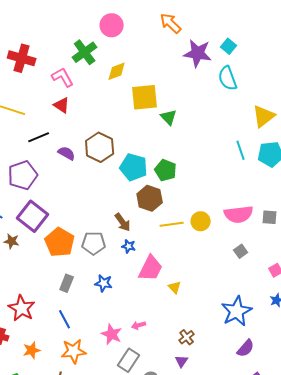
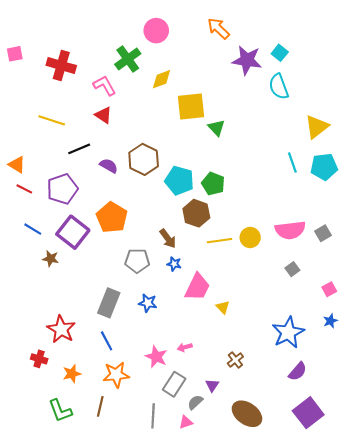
gray square: (270, 217) -> (323, 233), turned -35
orange pentagon: (60, 242) -> (112, 217), moved
gray rectangle: (67, 283) -> (109, 303), size x1.5
purple triangle: (182, 361) -> (212, 385), moved

